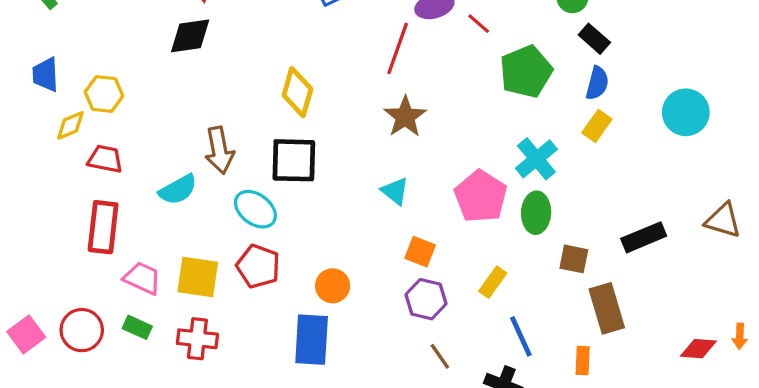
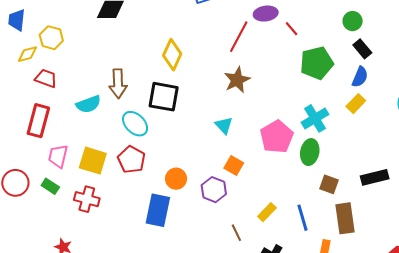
pink trapezoid: (142, 278) -> (58, 156), turned -110
yellow rectangle: (493, 282) -> (267, 212), moved
purple hexagon: (426, 299) -> (214, 190), moved
blue line: (521, 336) -> (303, 218), moved

